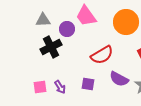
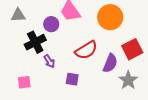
gray triangle: (43, 20) -> (18, 15), moved
purple semicircle: (119, 79) -> (110, 63), moved, turned -96
purple arrow: (60, 87) -> (49, 61), moved

